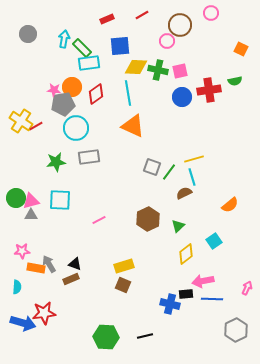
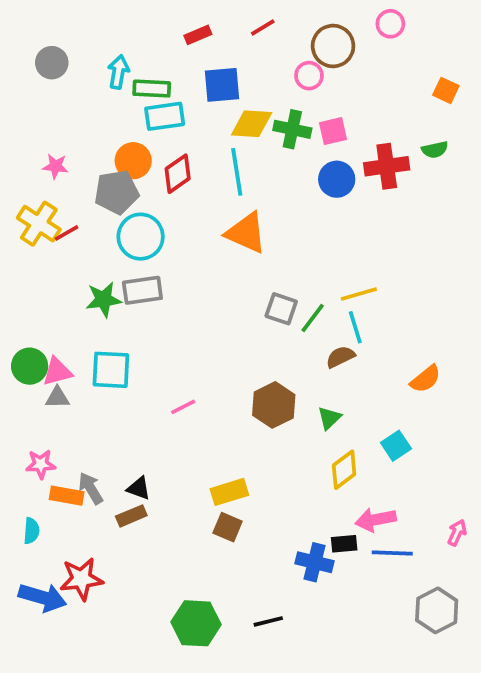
green rectangle: (82, 48) -> (152, 89), turned -42
pink star: (54, 90) -> (55, 166), moved
gray rectangle: (89, 157) -> (142, 290), moved

